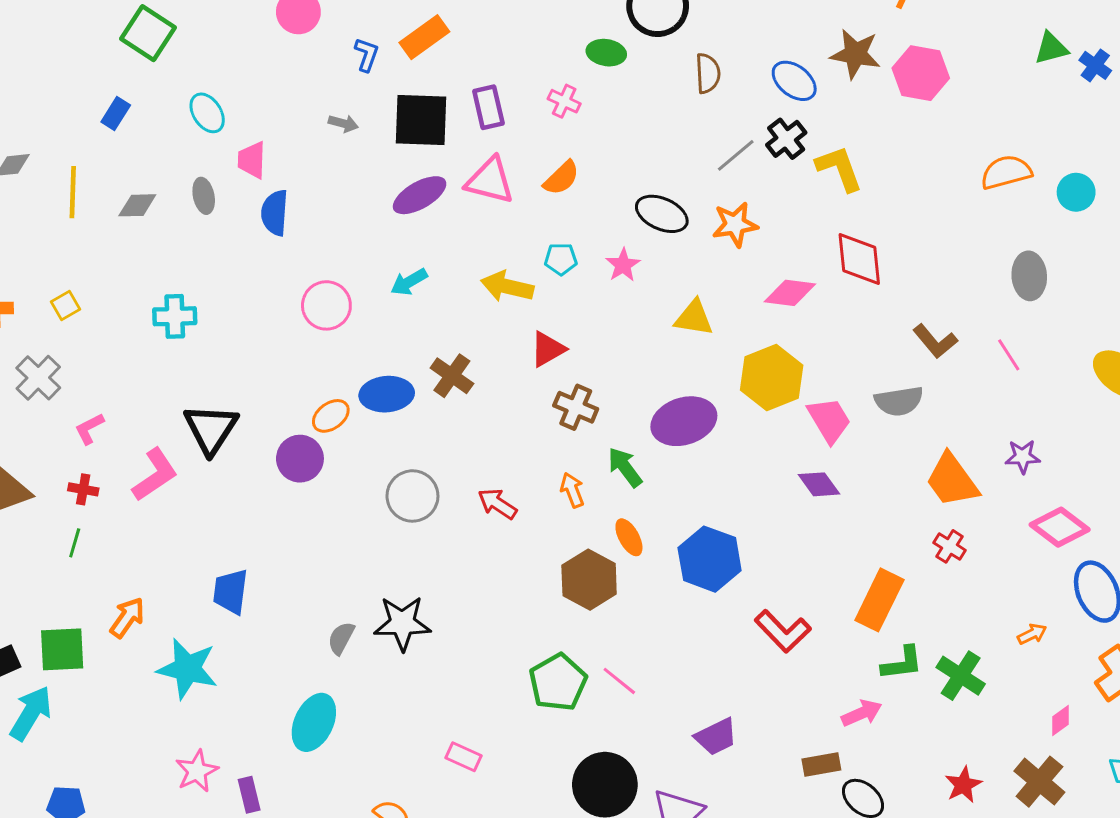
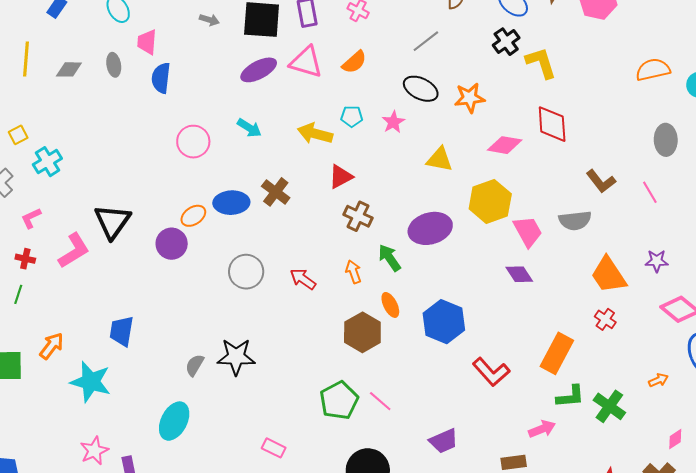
gray line: (736, 155) -> (426, 41), moved
cyan arrow: (409, 282) -> (249, 128), turned -120
cyan cross: (175, 316) -> (47, 162), moved, turned -32

